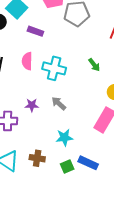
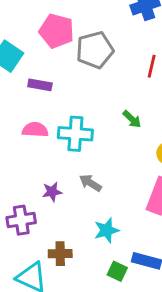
pink semicircle: (27, 61) -> (35, 130), turned 102
brown cross: (37, 158) -> (60, 254), moved
green square: (67, 167) -> (117, 271), turned -32

